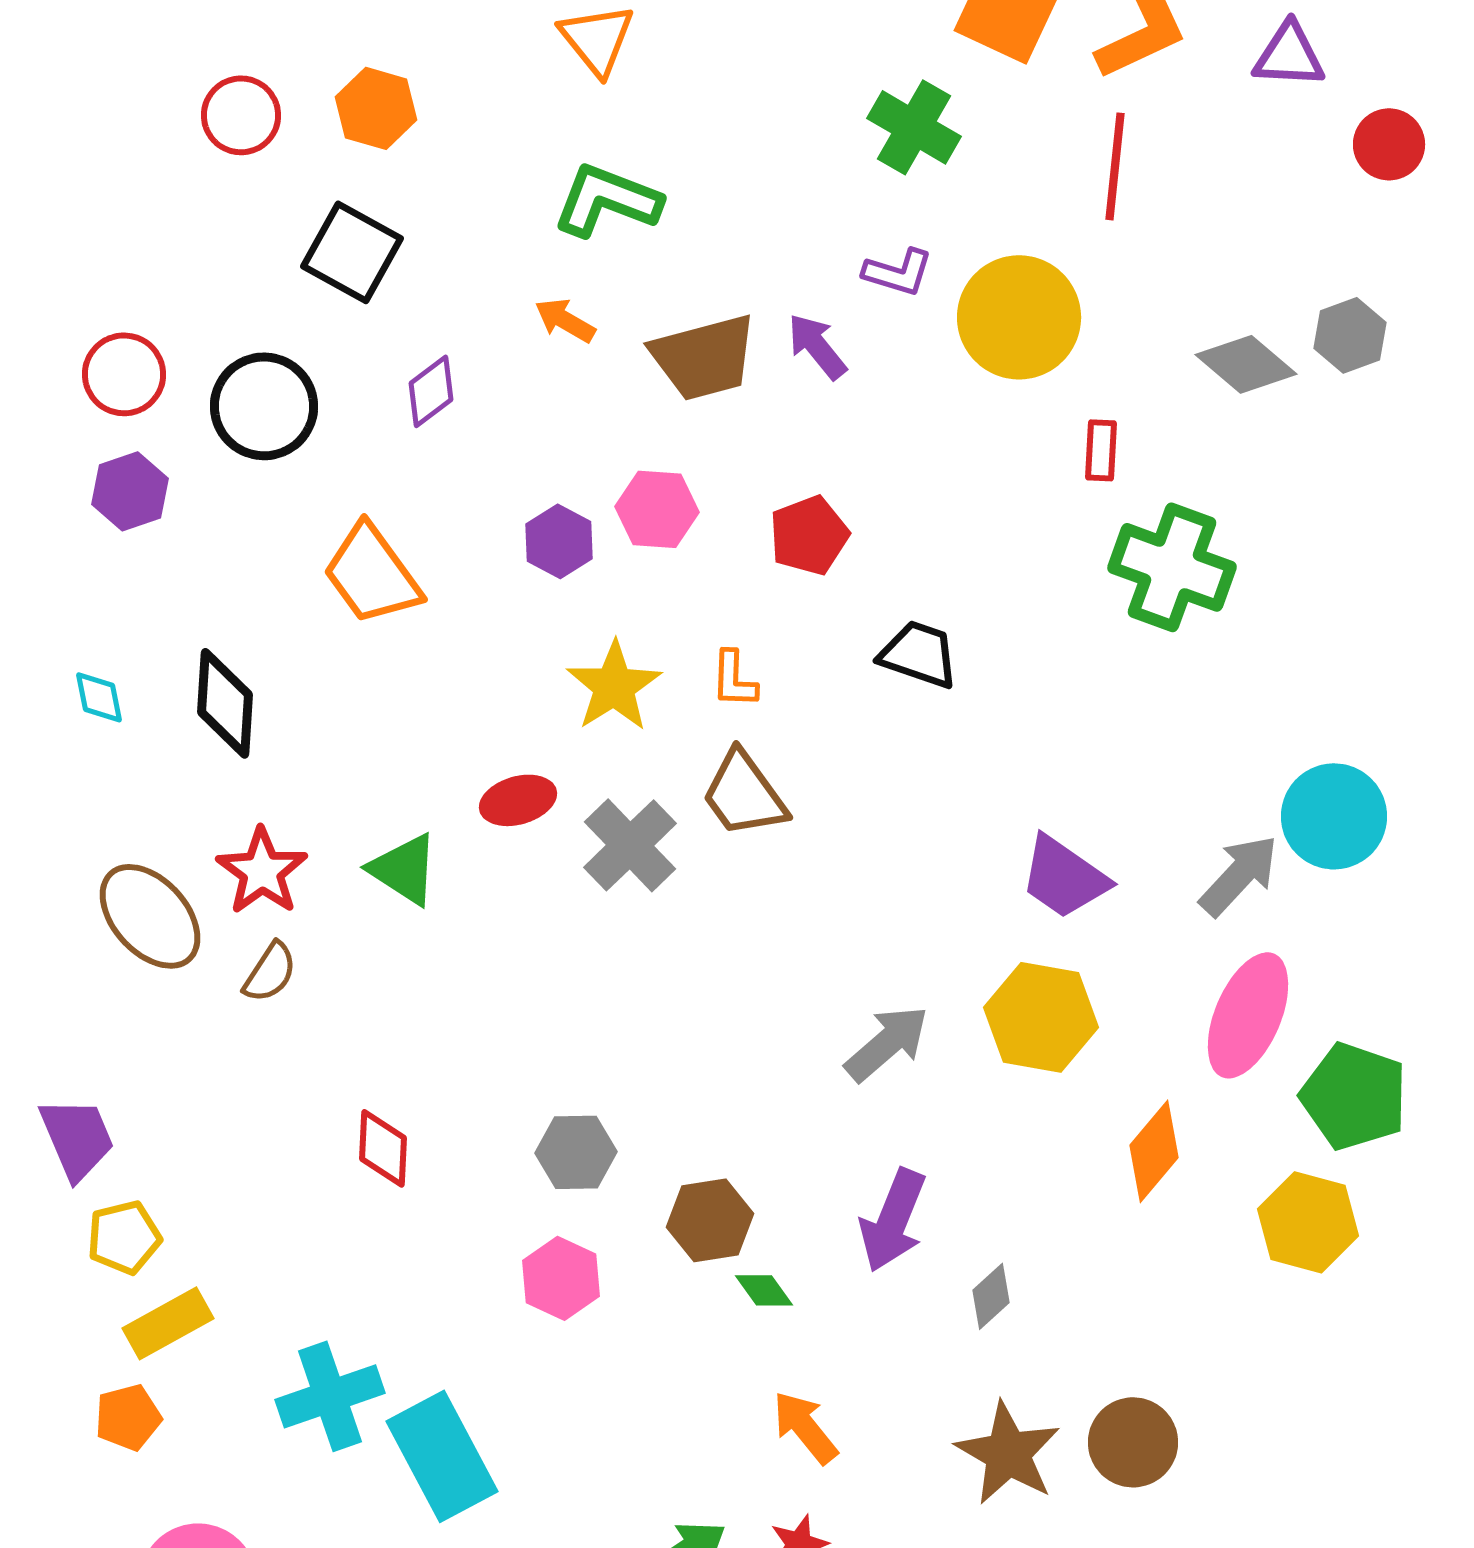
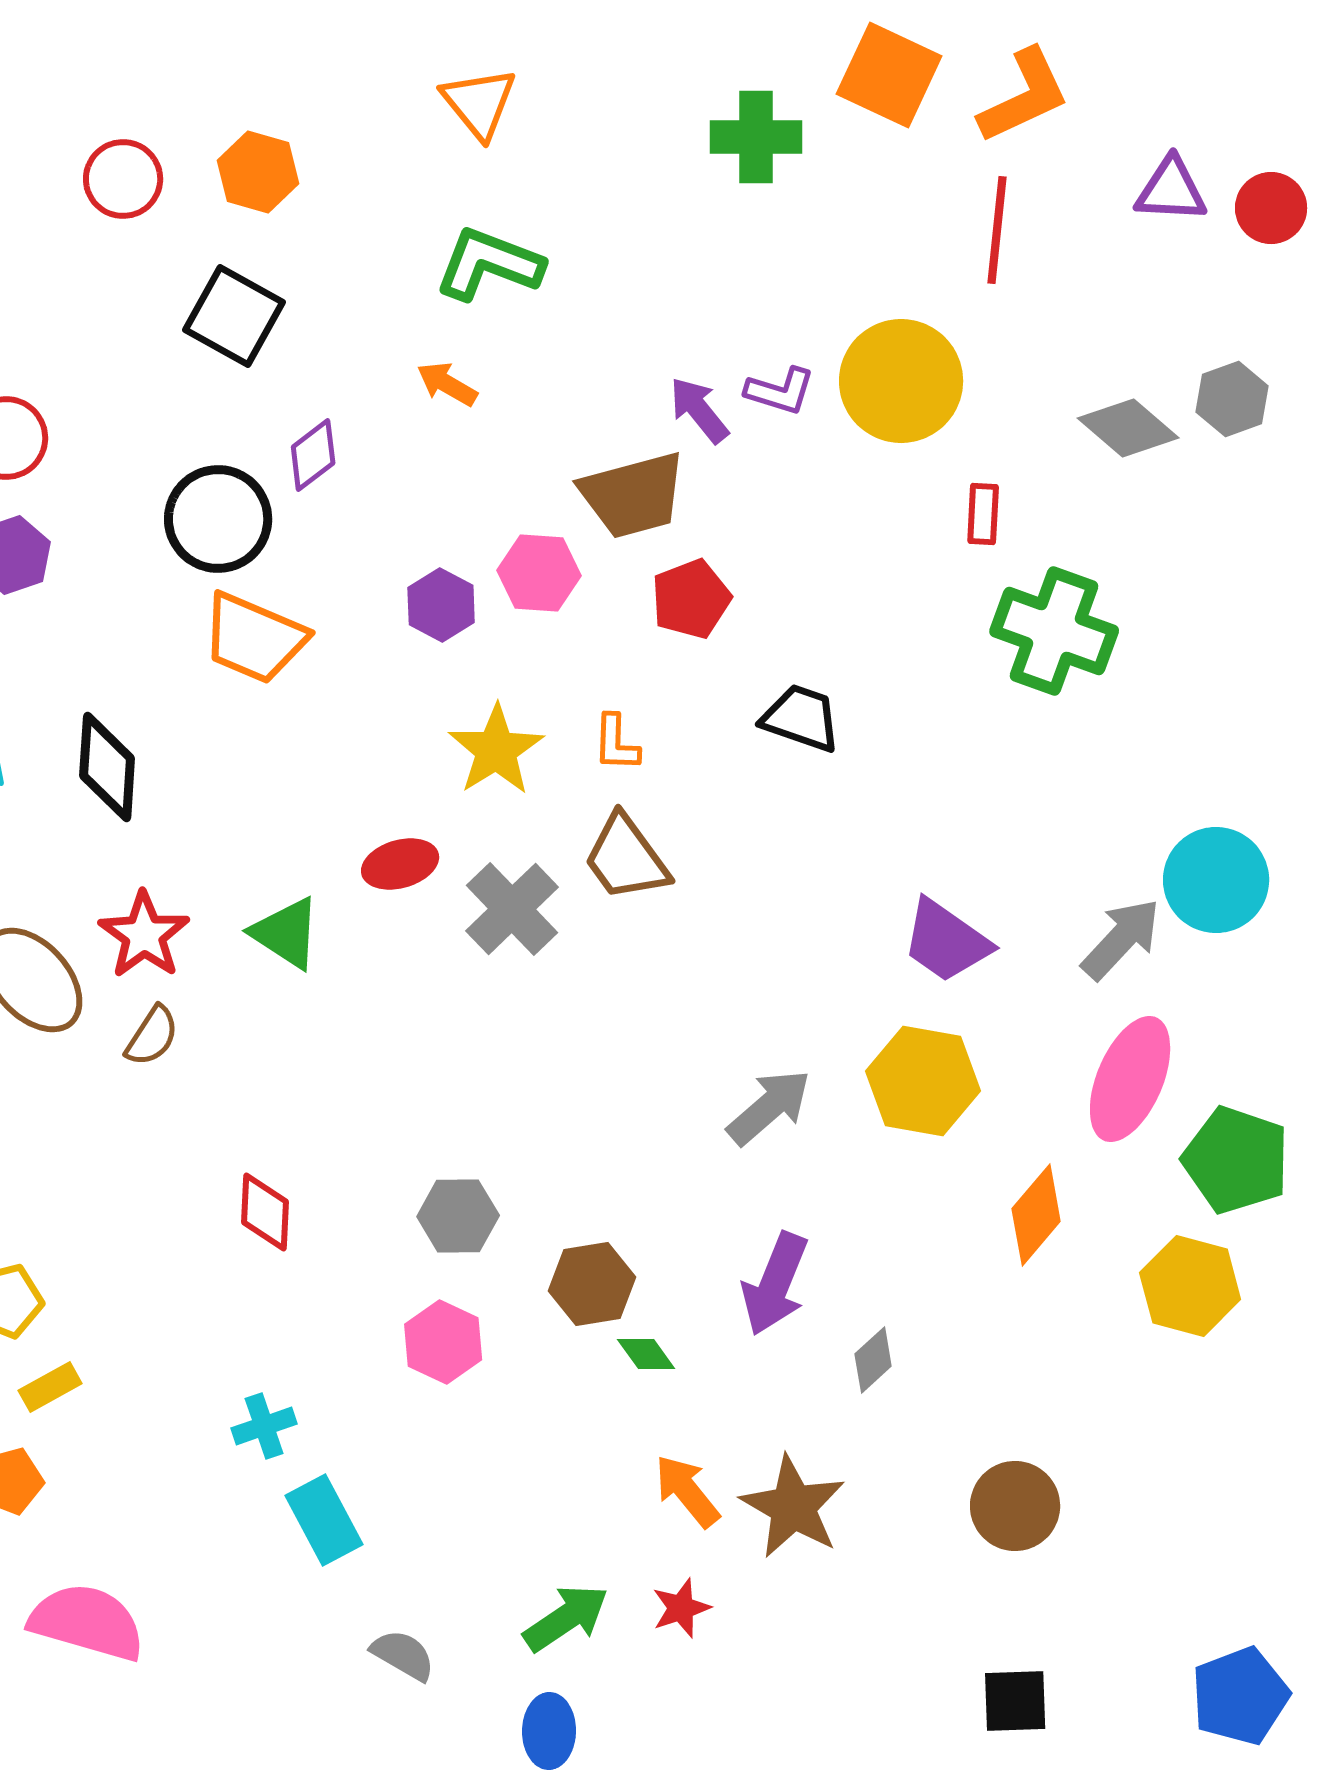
purple triangle: (1289, 55) -> (1171, 190), moved
green cross: (914, 127) -> (756, 137), moved, turned -30
purple L-shape: (898, 272) -> (780, 391), moved
brown trapezoid: (704, 357) -> (633, 495), moved
black circle: (264, 406) -> (218, 519), moved
orange trapezoid: (372, 574) -> (254, 638), turned -31
yellow rectangle: (168, 1323) -> (50, 1387), size x0.7
cyan cross: (330, 1396) -> (264, 1426), moved, size x0.6
brown star: (1008, 1453) -> (793, 1507), moved
cyan rectangle: (442, 1456) -> (324, 1520), size x0.7

